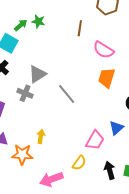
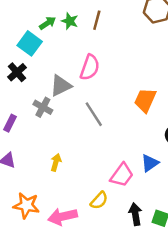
brown line: (80, 28) -> (97, 20), moved
pink semicircle: (103, 50) -> (90, 67), moved, turned -110
orange star: (22, 154) -> (26, 205), moved

